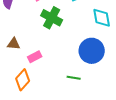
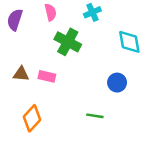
blue circle: (92, 51) -> (117, 83), size x0.6
pink rectangle: (35, 57) -> (47, 76), moved, turned 40

